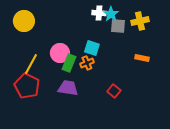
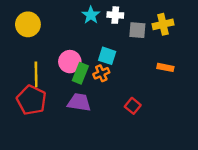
cyan star: (111, 14) -> (91, 15), moved
yellow line: (31, 64) -> (36, 74), turned -30

